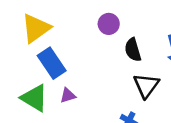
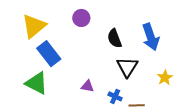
purple circle: (109, 24) -> (81, 18), moved
purple triangle: (68, 96) -> (87, 86), moved, turned 32

